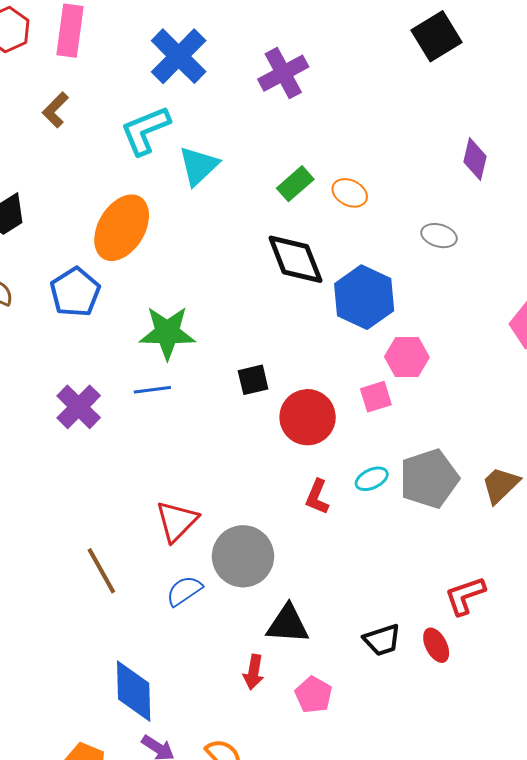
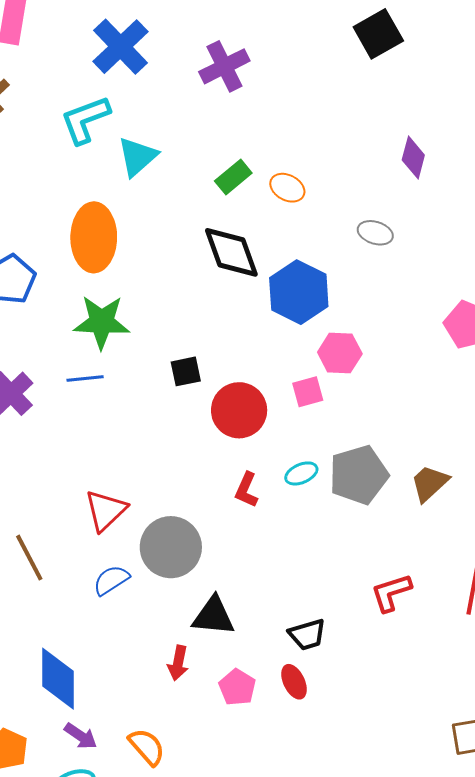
orange ellipse: (122, 228) -> (94, 237), moved, turned -32
red ellipse: (436, 645) -> (294, 682), moved

